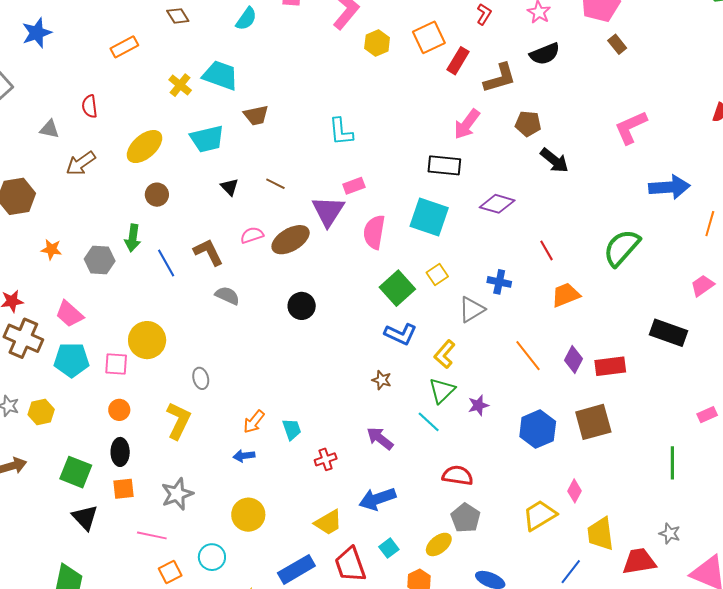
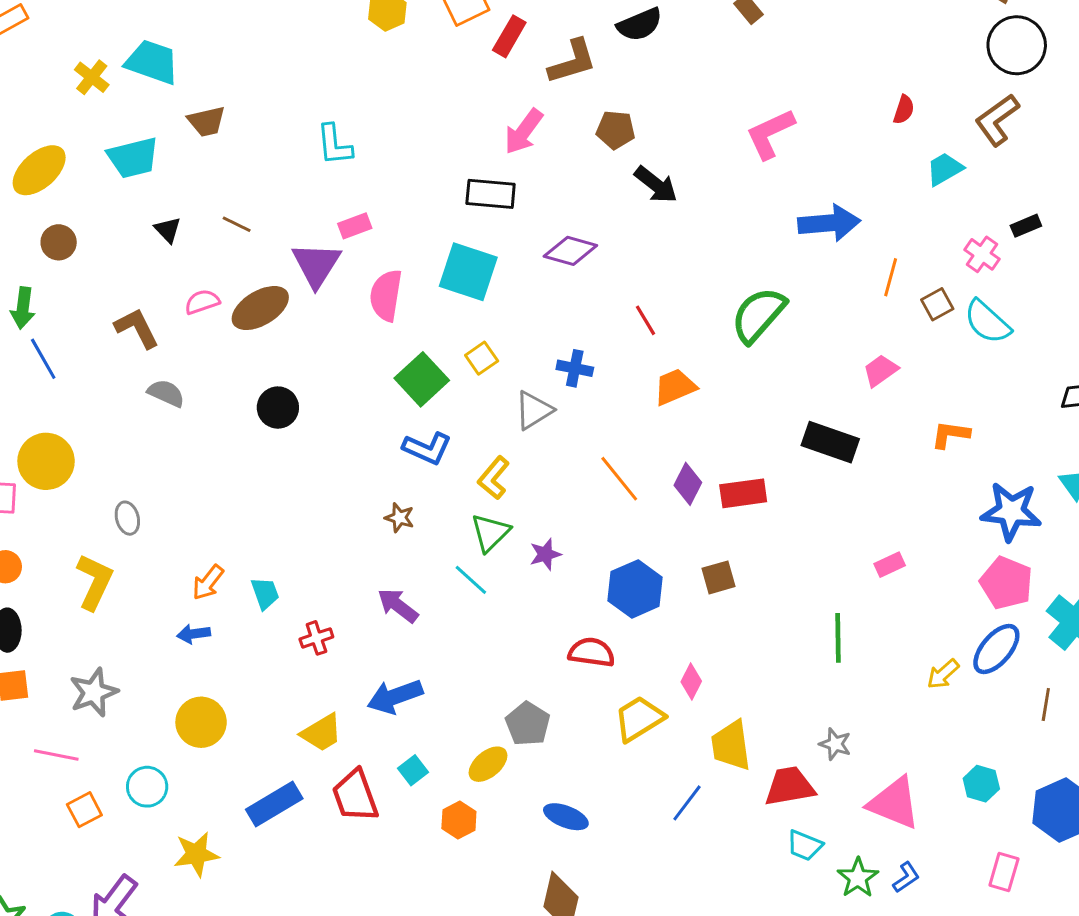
blue line: (166, 263) -> (43, 359), moved
brown square: (593, 422) -> (718, 577), size x0.6
red semicircle: (458, 475) -> (592, 652), moved

